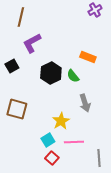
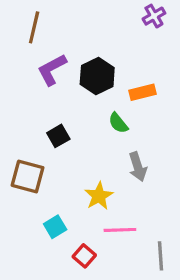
orange rectangle: (88, 57) -> (143, 92), turned -35
black square: (12, 66) -> (58, 136), moved
black hexagon: (51, 73) -> (97, 76), moved
cyan square: (48, 140) -> (55, 227), moved

